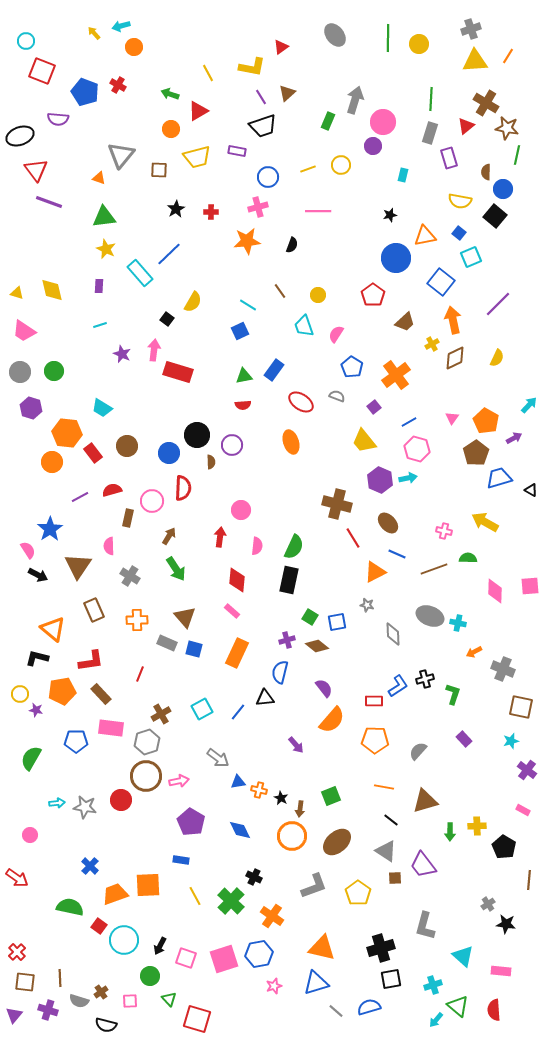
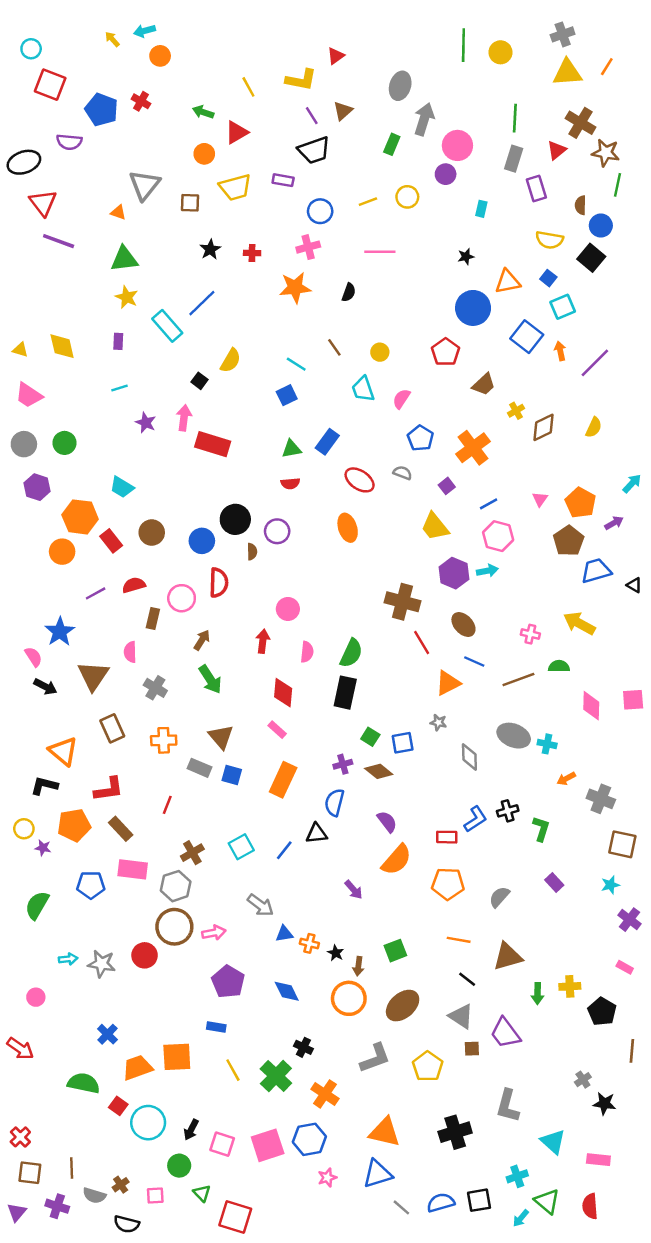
gray ellipse: (335, 35) -> (400, 86), moved, turned 55
orange arrow: (453, 320) -> (560, 351), moved, size x0.6
black square: (391, 979) -> (479, 1200), moved

